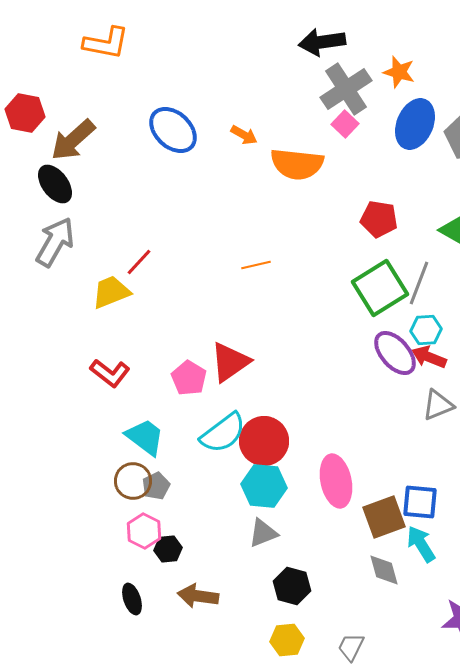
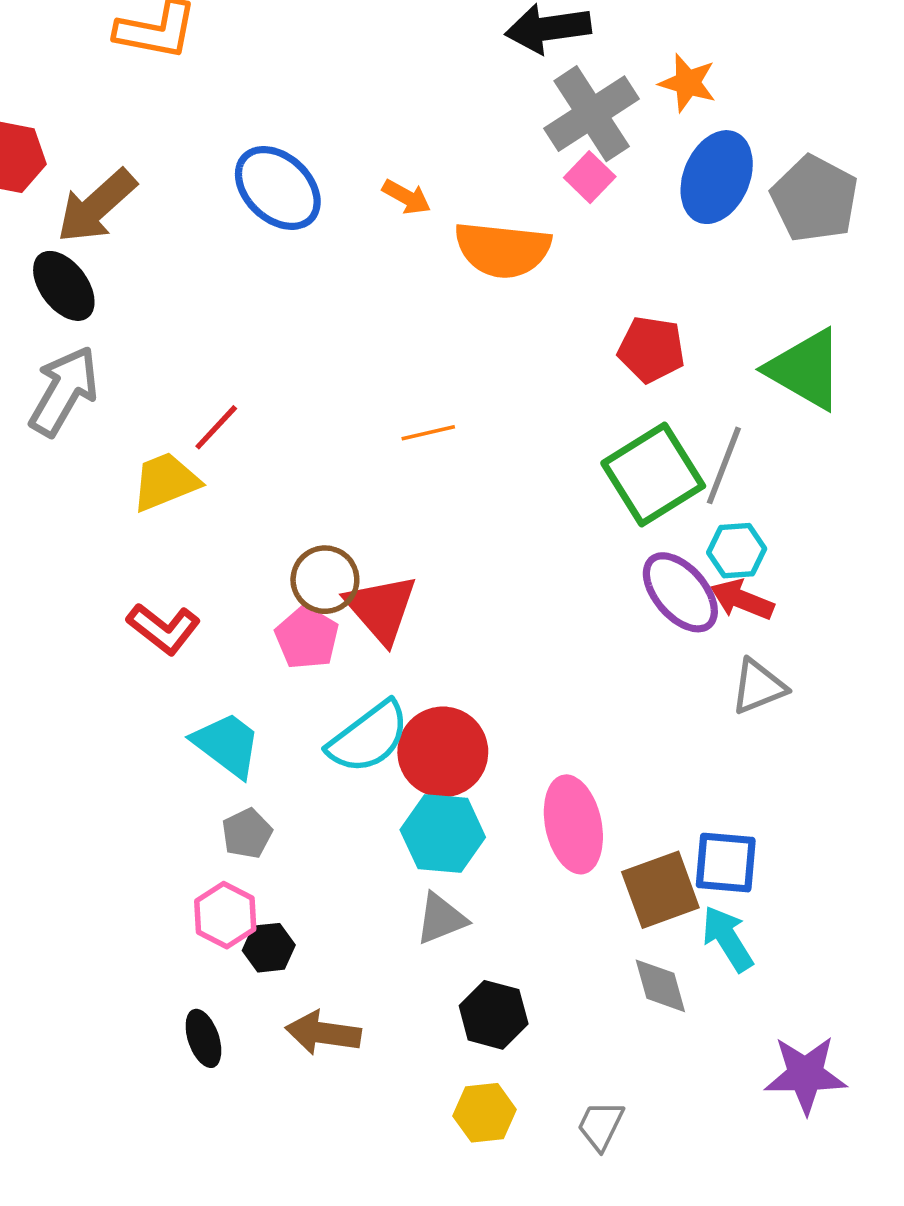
red triangle: (230, 362) -> (381, 609), turned -36
brown circle: (133, 481) -> (325, 580), moved

